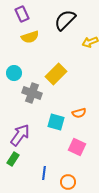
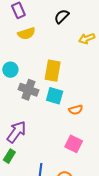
black semicircle: (65, 20) -> (62, 16), size x0.7
yellow rectangle: (56, 74) -> (53, 71), turned -35
cyan square: (56, 122) -> (55, 96), moved

